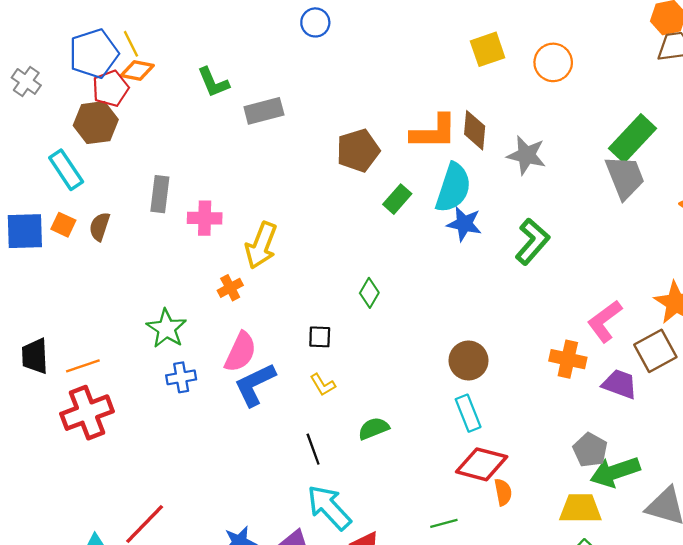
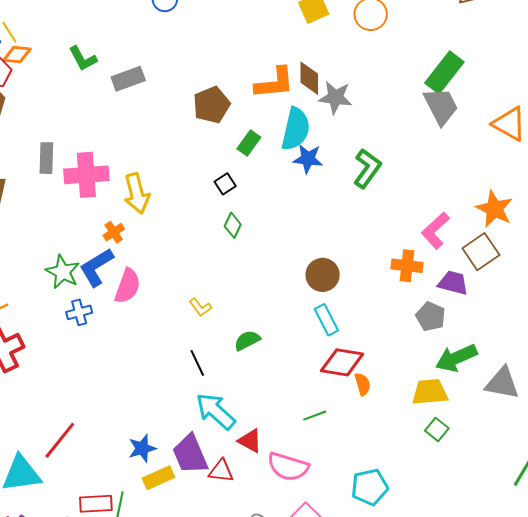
gray star: (526, 155) -> (335, 97), moved
pink cross: (205, 218) -> (86, 175), size x1.5
yellow arrow: (261, 245) -> (137, 193), turned -30
black square: (320, 337) -> (225, 184), moved, turned -30
blue L-shape: (255, 385) -> (96, 267), moved
gray pentagon: (590, 450) -> (431, 316), moved

